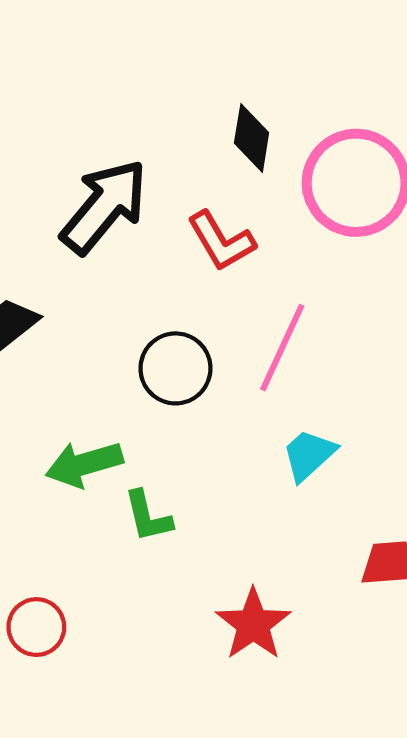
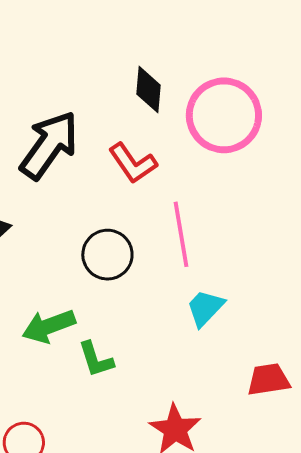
pink line: (282, 348) -> (181, 234), turned -30

